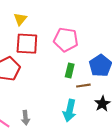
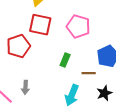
green rectangle: (70, 70) -> (65, 60), moved
gray arrow: (25, 118) -> (25, 87), moved

